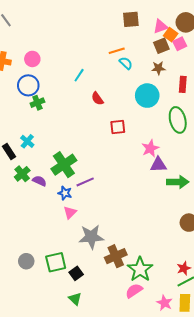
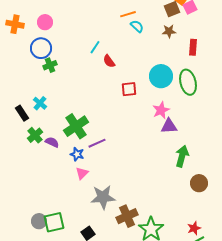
cyan line: (79, 75) -> (95, 47), moved
cyan circle: (147, 96) -> (161, 76), moved
green arrow: (178, 182) -> (182, 156), moved, turned -75
green square: (56, 262) -> (54, 222), moved

